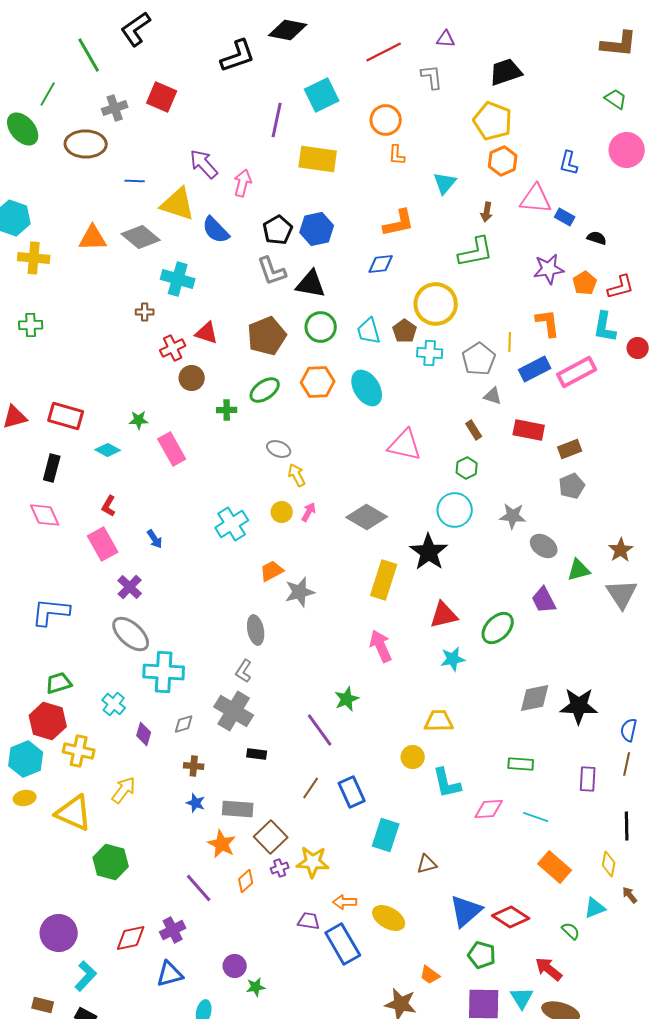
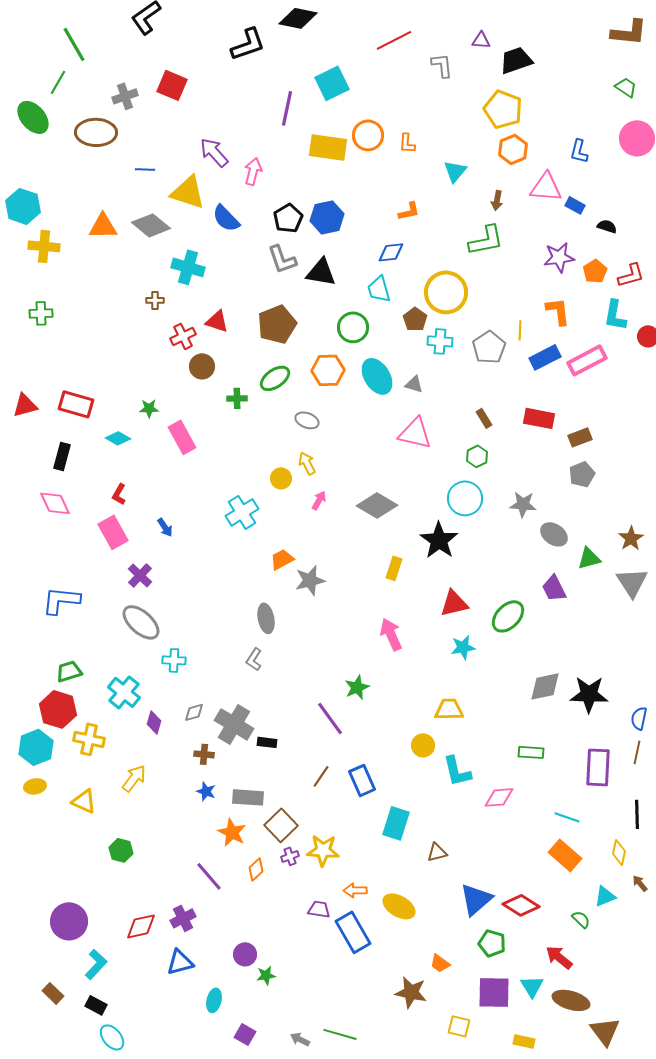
purple triangle: (446, 39) -> (481, 40), moved
green line: (89, 55) -> (74, 44), moved
orange circle: (386, 120) -> (368, 135), moved
orange L-shape: (399, 223) -> (409, 211), size x0.7
green circle: (321, 327) -> (353, 327), moved
cyan trapezoid: (369, 331) -> (379, 289), moved
gray triangle: (493, 396) -> (414, 384), moved
gray ellipse: (279, 449) -> (307, 420), moved
yellow circle: (282, 512) -> (281, 478), moved
yellow rectangle: (384, 580) -> (394, 568), size x0.6
cyan cross: (164, 672) -> (174, 660), size x0.6
cyan cross: (114, 704) -> (124, 692), size x1.4
gray cross: (234, 711) -> (234, 724), moved
purple rectangle: (588, 779) -> (598, 767), size x1.5
yellow triangle: (74, 813) -> (84, 801), size x0.7
cyan line: (536, 817) -> (567, 817), moved
green hexagon: (111, 862) -> (121, 850), size x0.7
brown rectangle: (43, 1005) -> (53, 993), turned 30

